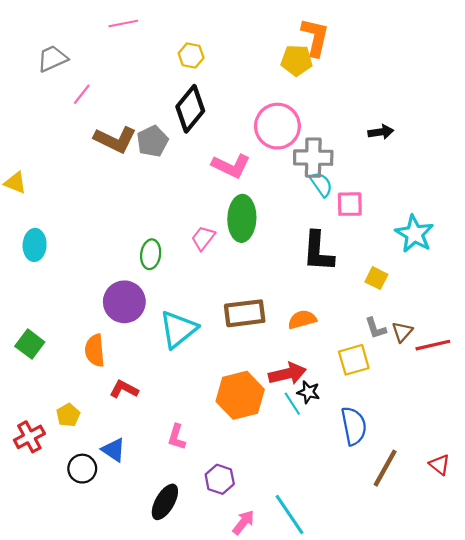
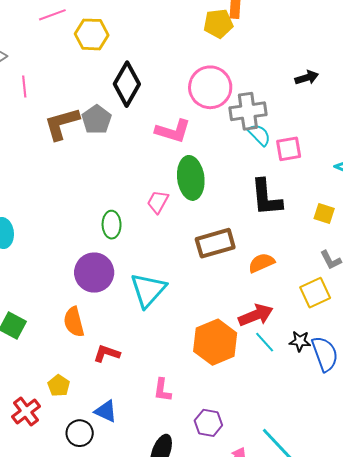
yellow hexagon: (191, 55) -> (92, 34), moved, size x1.4
pink line: (82, 94) -> (24, 86), turned -35
brown L-shape: (115, 140) -> (62, 124), turned 147
brown rectangle: (245, 313) -> (215, 243), moved
black star: (308, 392) -> (300, 341), moved

